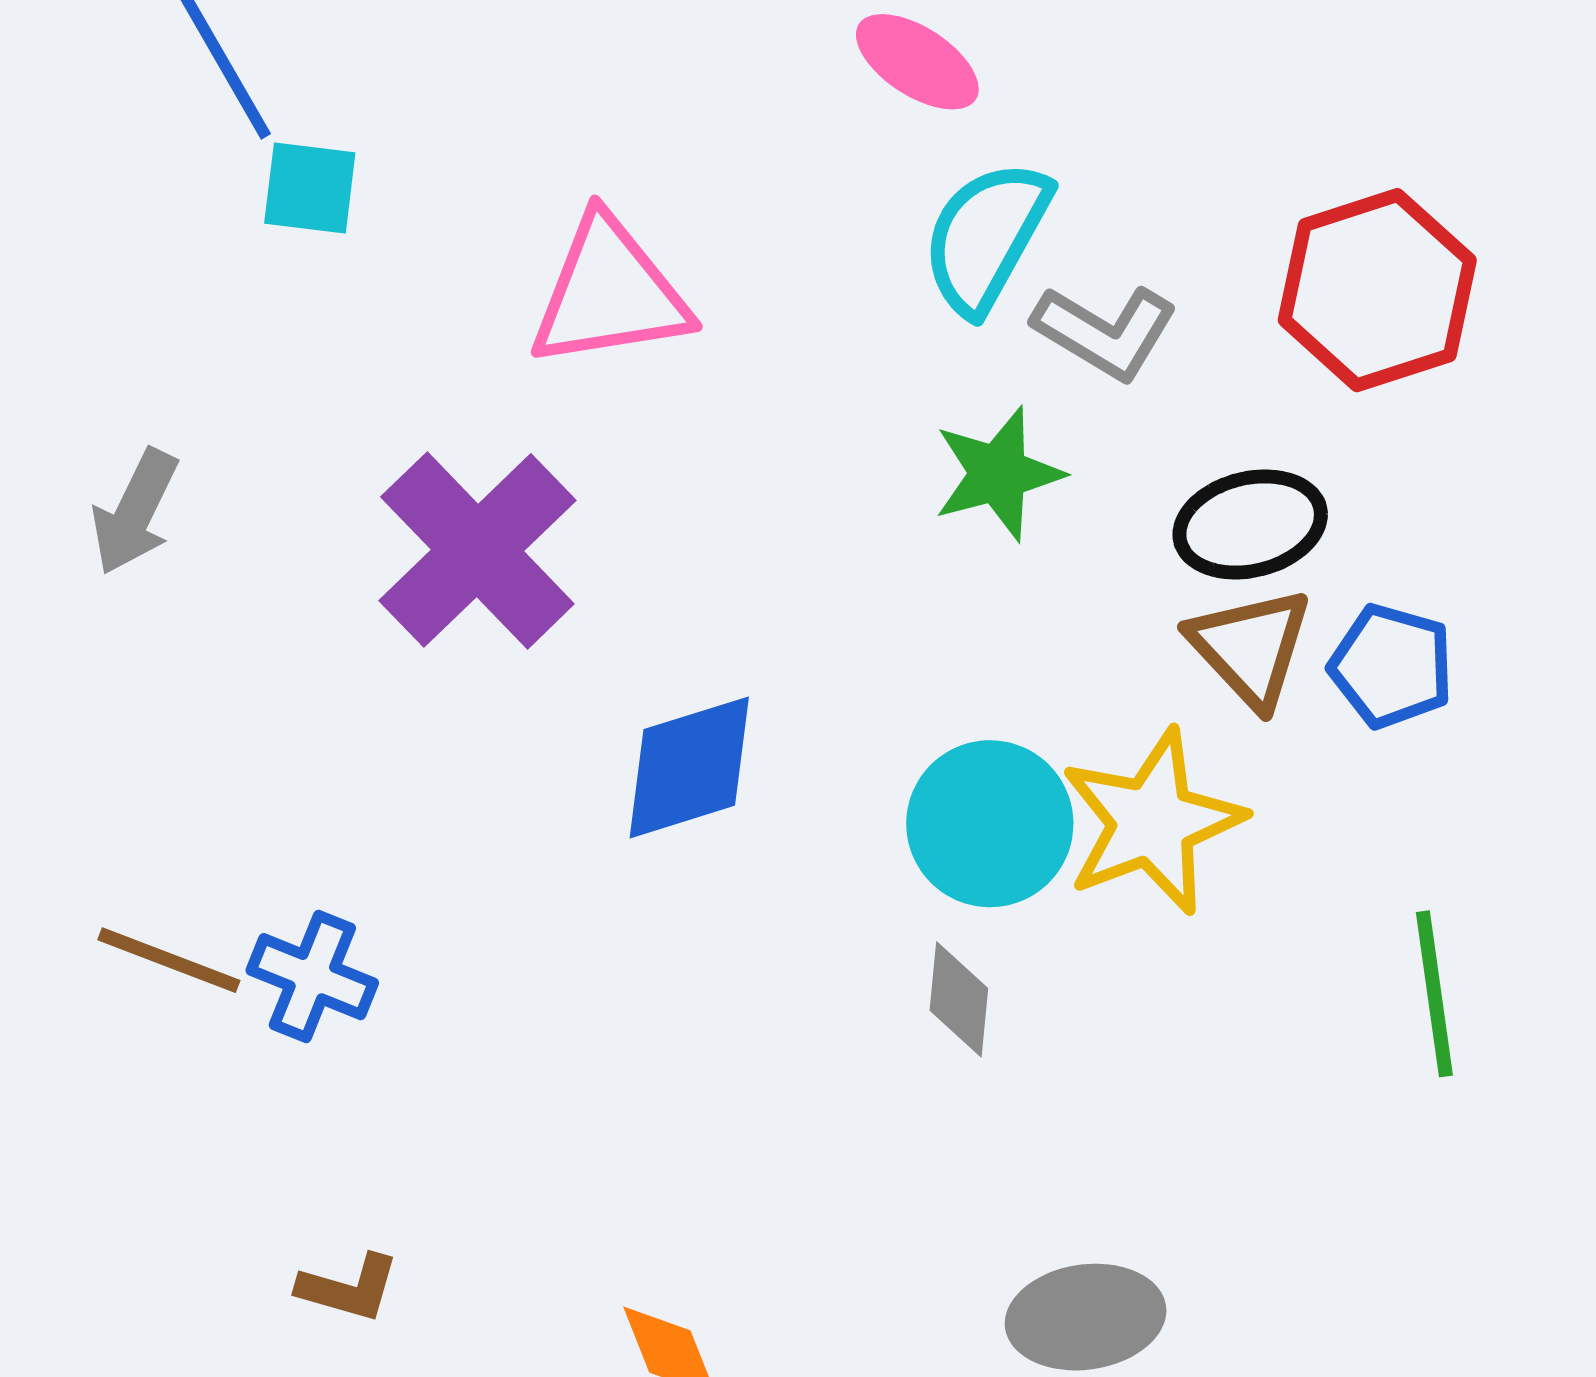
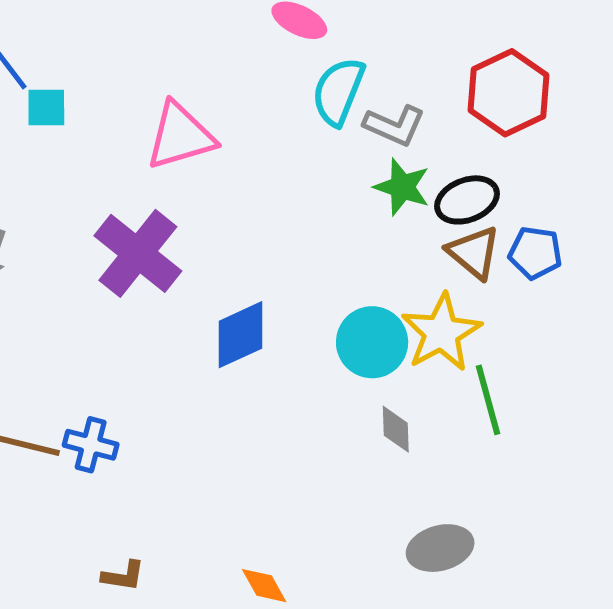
green star: (998, 474) -> (402, 187), moved, turned -30
green line: (1434, 994) -> (488, 400), moved
gray diamond: (959, 999) -> (396, 429), moved

